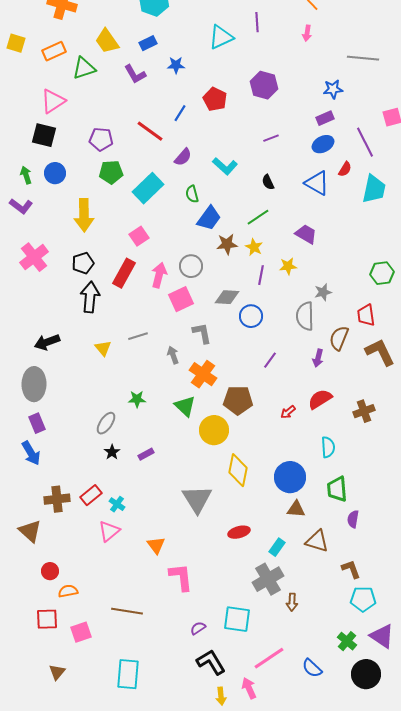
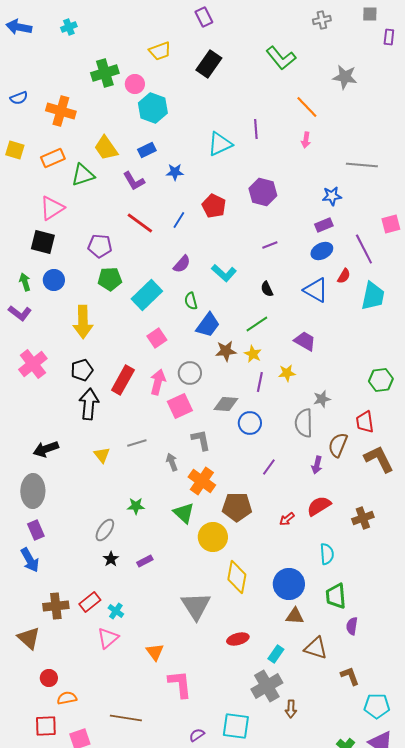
red line: (150, 131) -> (140, 223), moved
pink square: (139, 236) -> (157, 338), moved
cyan pentagon: (363, 599) -> (377, 706), moved

